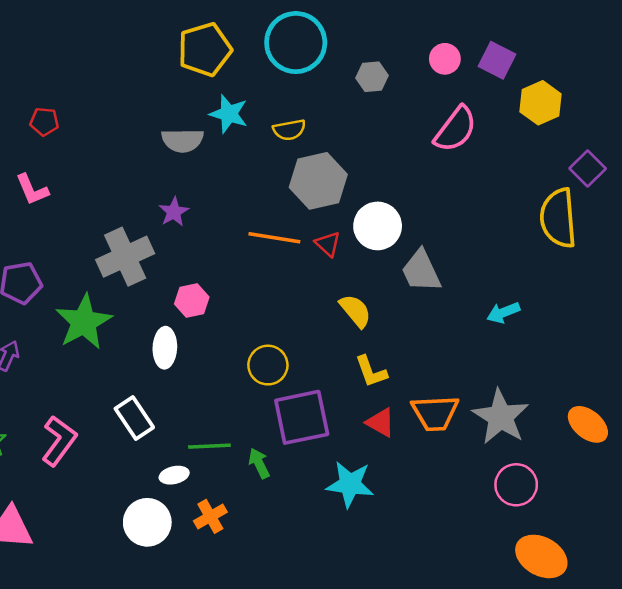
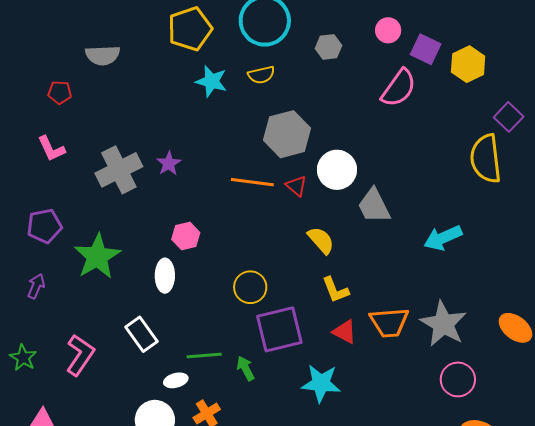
purple square: (497, 60) -> (426, 49), moved
yellow semicircle: (289, 130) -> (261, 75), moved
gray semicircle: (183, 140) -> (103, 55), moved
gray cross: (125, 257) -> (119, 170), moved
cyan arrow: (503, 313) -> (443, 238), size x1.4

